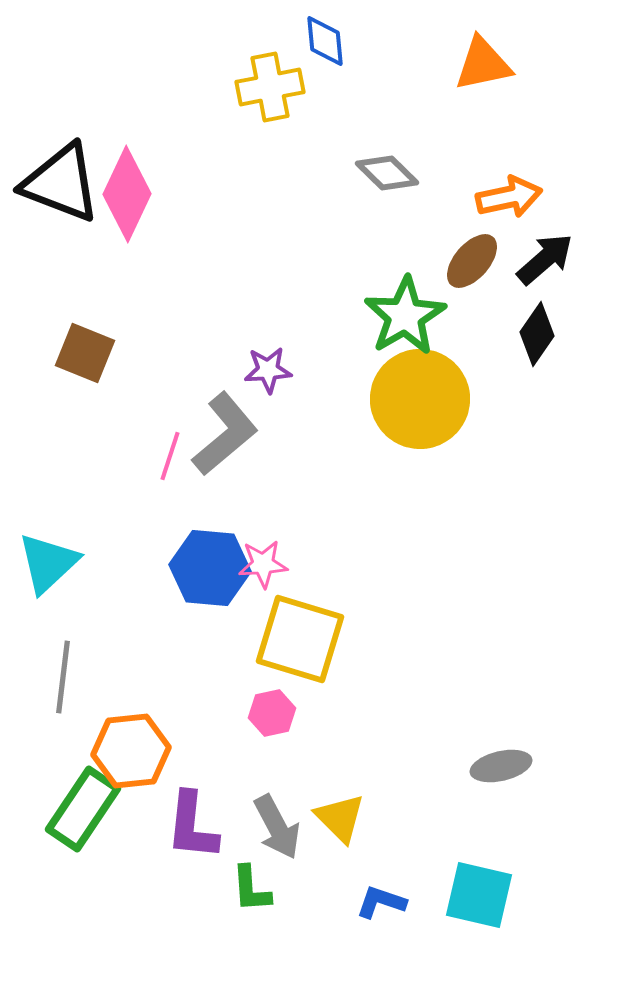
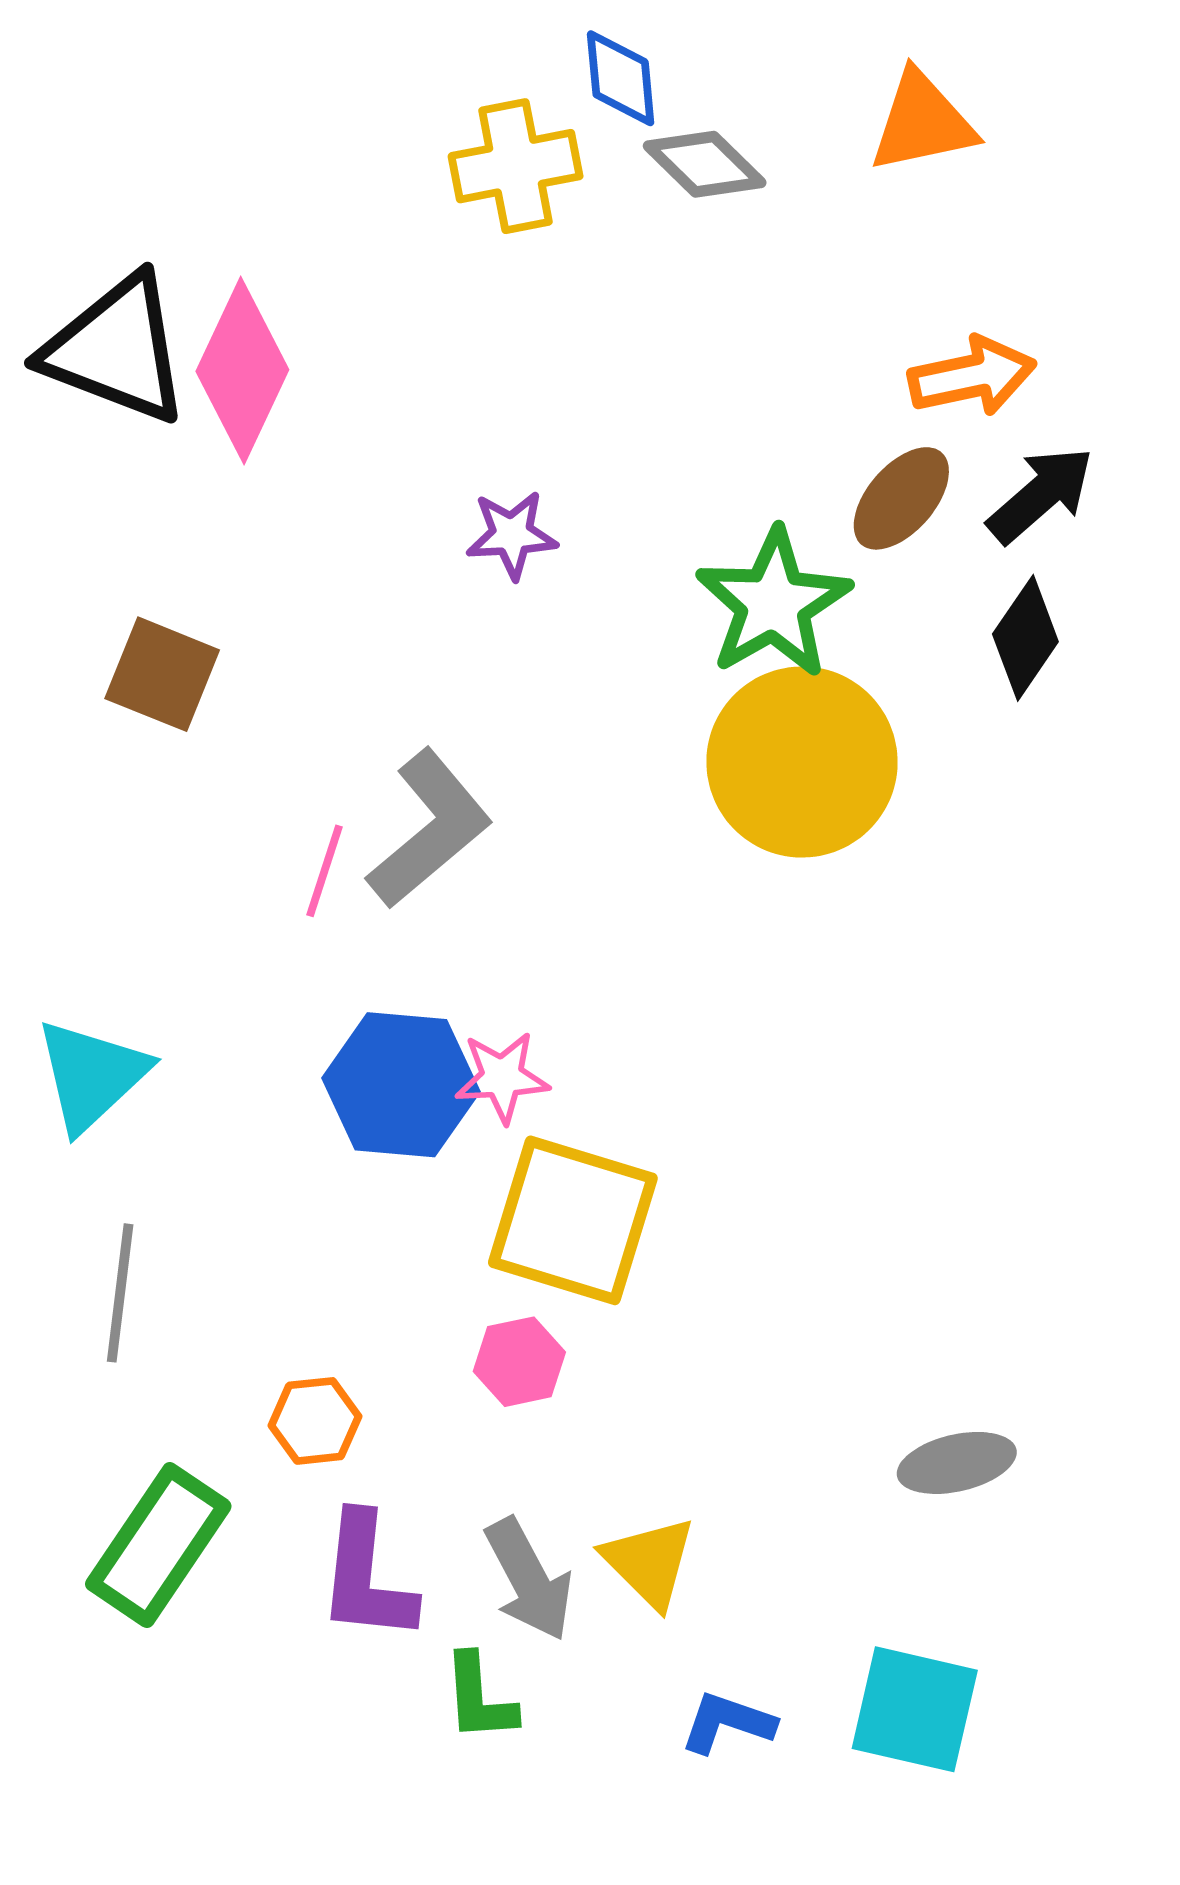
gray diamond: (387, 173) -> (705, 164), moved
purple star: (268, 370) -> (512, 535), moved
orange hexagon: (131, 751) -> (315, 1421), moved, size x0.6

